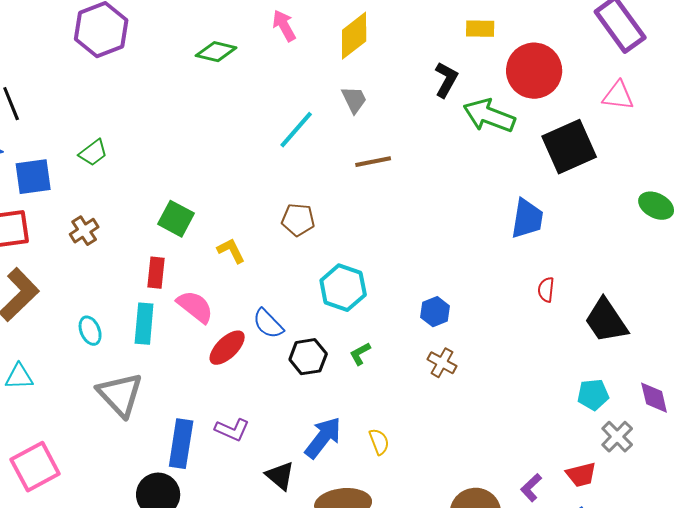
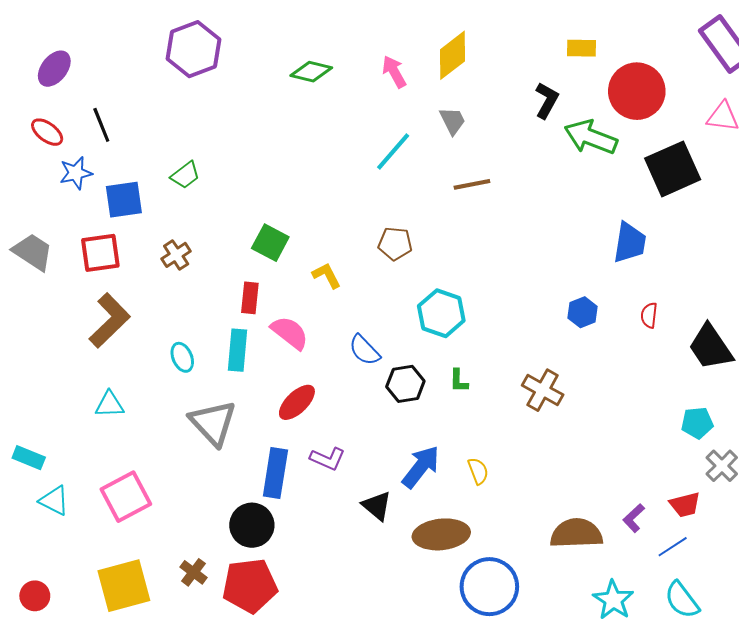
pink arrow: (284, 26) -> (394, 72), moved
blue hexagon: (435, 312) -> (583, 312), moved
red ellipse: (227, 348) -> (297, 402), moved
green L-shape: (360, 354) -> (459, 381), turned -60
brown cross: (442, 363) -> (543, 390), size x1.4

